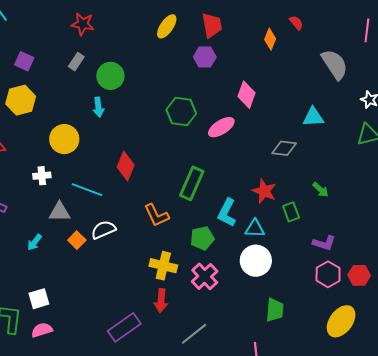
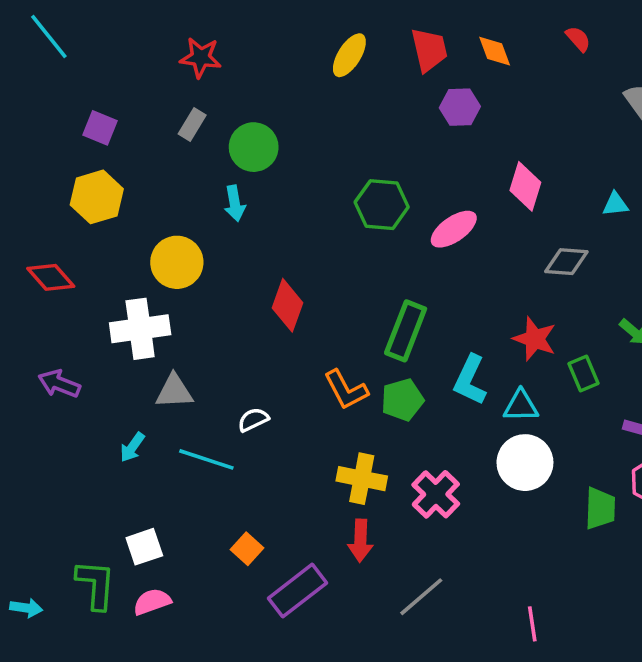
orange diamond: (270, 39) -> (495, 51), moved, turned -40
purple hexagon: (205, 57) -> (460, 107), moved
pink diamond: (246, 95) -> (525, 186), moved
cyan triangle: (313, 117) -> (615, 204), size x0.7
white cross: (42, 176) -> (140, 329), size x1.8
cyan line: (87, 190) -> (206, 459), moved
white semicircle: (103, 230) -> (253, 420), size x0.7
green pentagon: (202, 238) -> (402, 400), moved
orange square: (77, 240) -> (247, 549), moved
green trapezoid: (275, 310) -> (600, 508), moved

